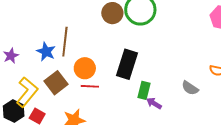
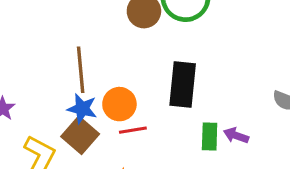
blue star: (46, 52) -> (82, 109), moved
green rectangle: (144, 90) -> (210, 137), moved

